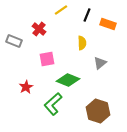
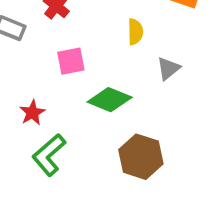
green L-shape: (53, 104) -> (49, 155), moved
brown hexagon: (98, 111) -> (141, 157), moved

